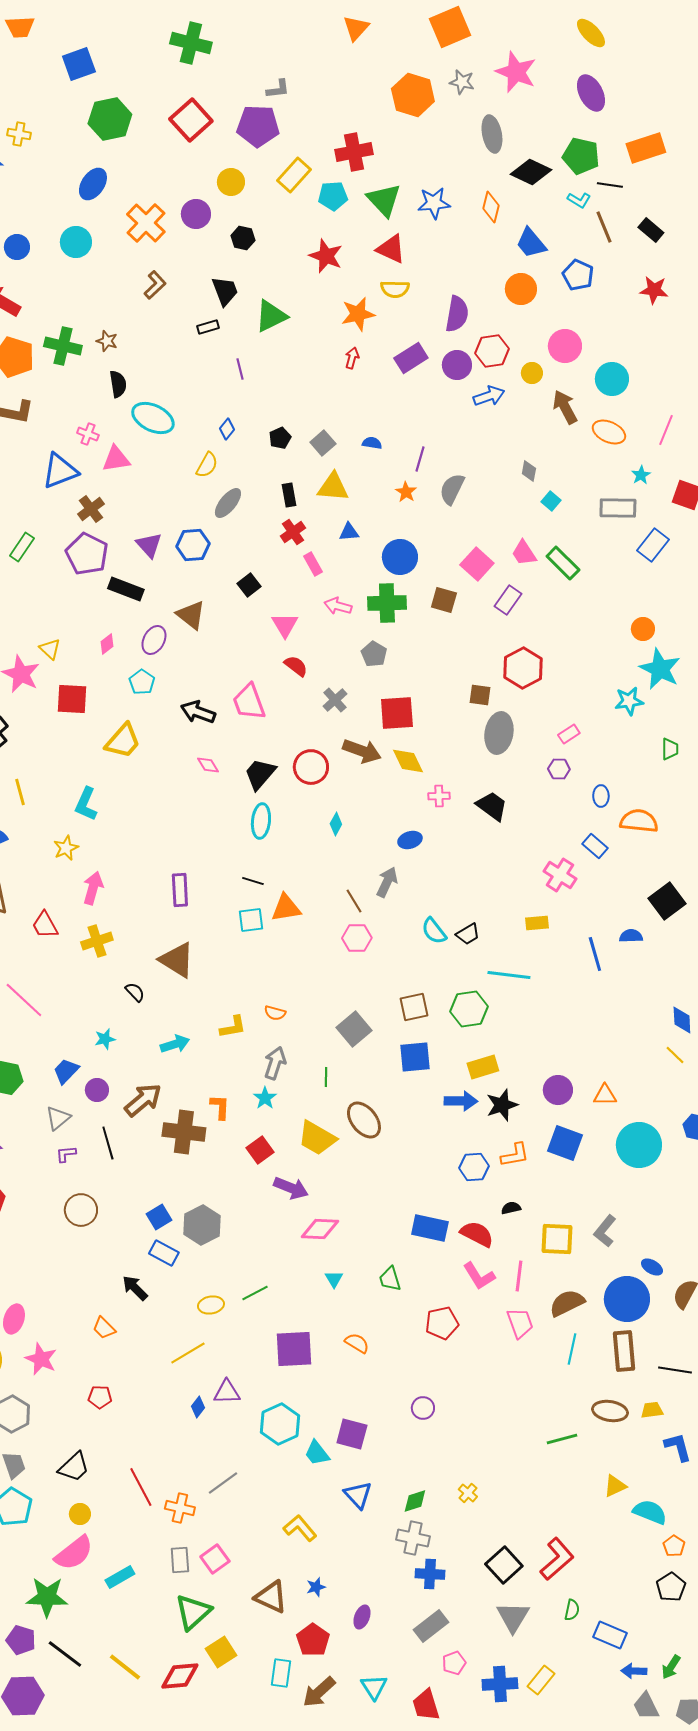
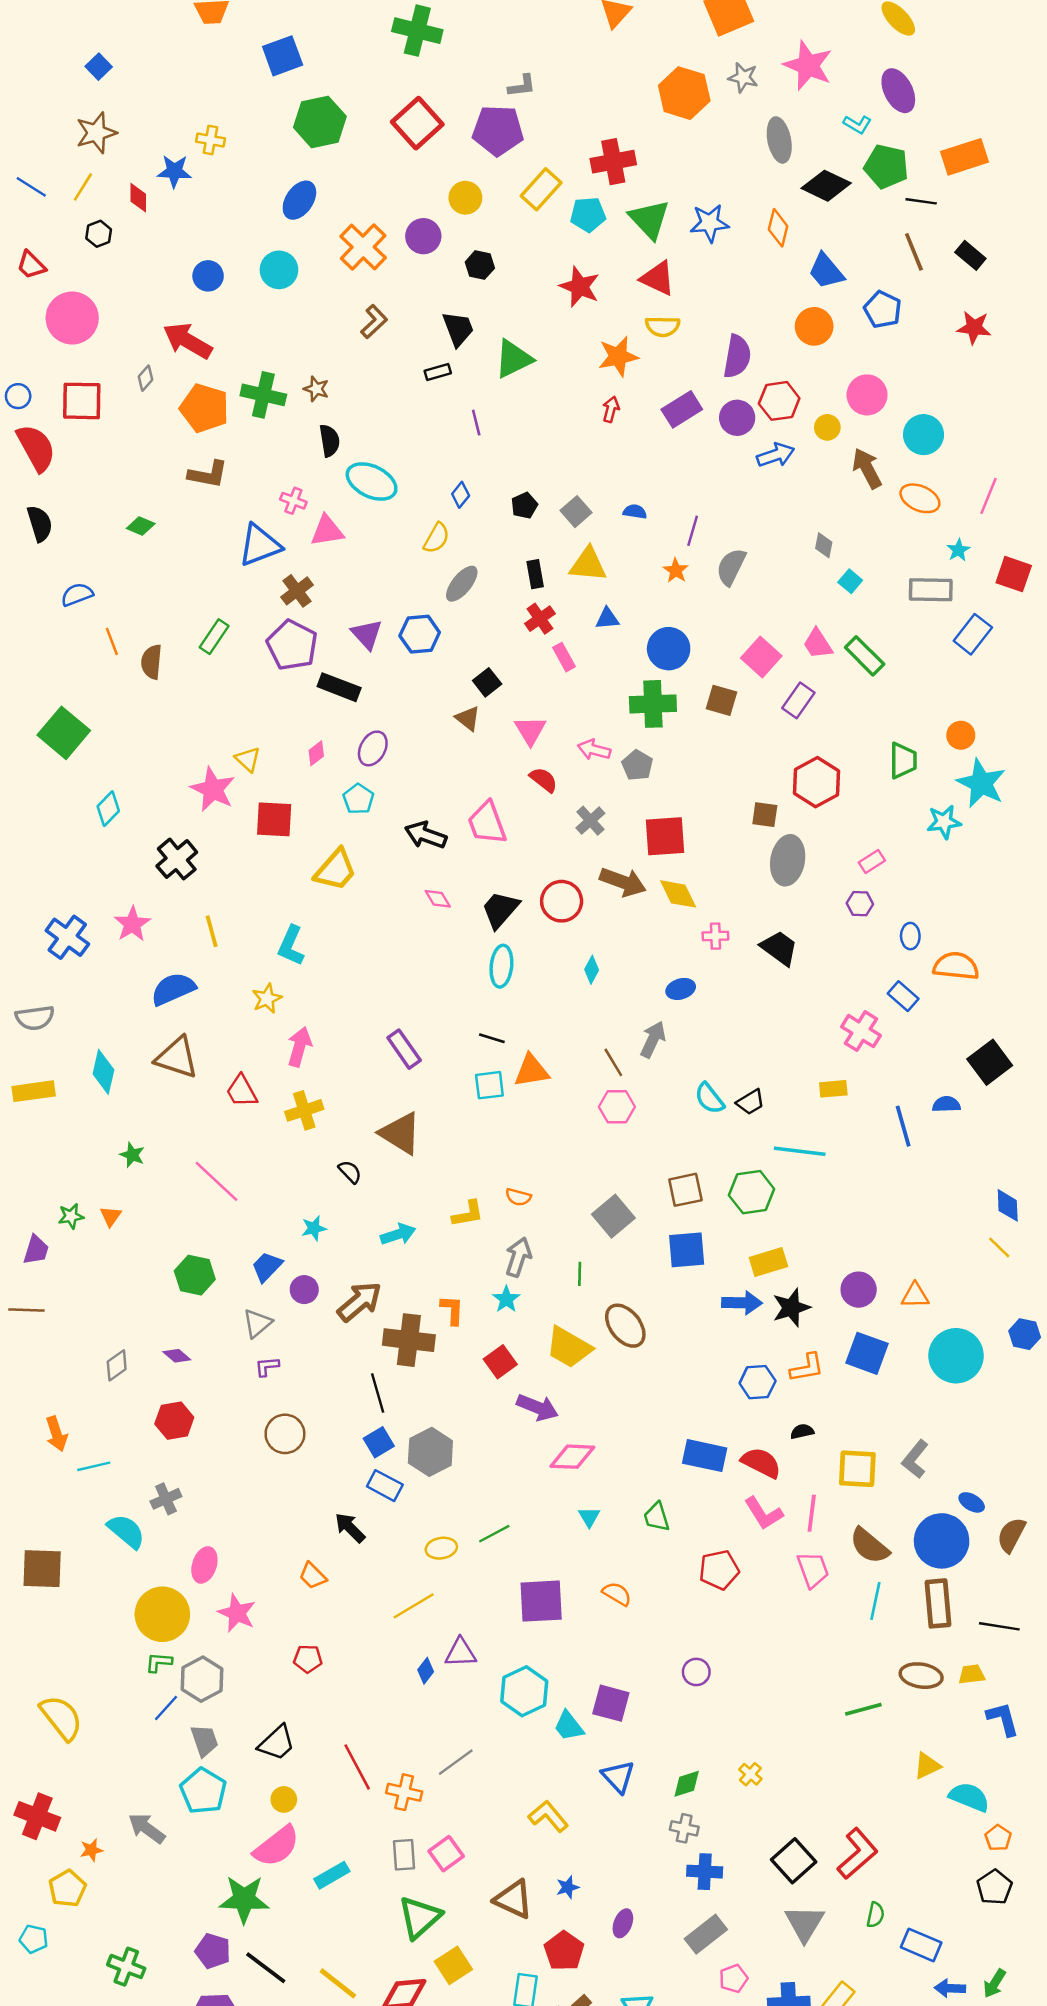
cyan L-shape: (579, 200) -> (857, 124), moved
pink arrow: (338, 606) -> (594, 750), moved
brown triangle: (191, 615) -> (468, 718), moved, size x0.7
green trapezoid: (670, 749) -> (903, 760), moved, size x1.4
purple rectangle: (180, 890) -> (404, 1049), turned -32
black line: (108, 1143) -> (378, 1393), moved
brown semicircle: (567, 1303) -> (869, 1546), turned -114
gray cross: (413, 1538) -> (684, 1828), size x0.7

